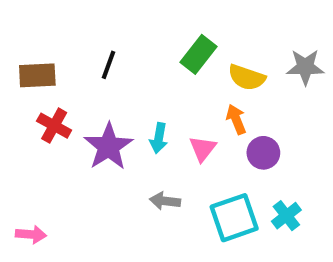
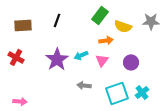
orange arrow: (236, 119) -> (106, 40), moved, turned 104
red cross: (54, 126) -> (16, 57), moved
cyan arrow: (159, 138) -> (81, 55), turned 56

